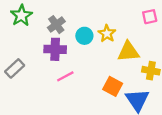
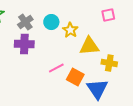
cyan circle: (84, 36) -> (51, 22), moved
pink line: (65, 76) -> (56, 68), moved

